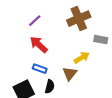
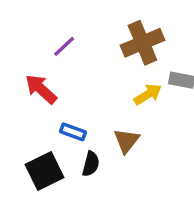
red arrow: (39, 45) -> (41, 89), moved
yellow arrow: (82, 58) -> (148, 94), moved

